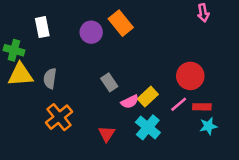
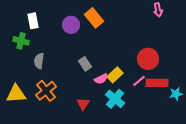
green cross: (14, 50) -> (21, 41), moved
yellow triangle: (20, 75) -> (16, 94), moved
red rectangle: (202, 107) -> (157, 83), size x1.5
cyan star: (208, 126) -> (176, 94), moved

